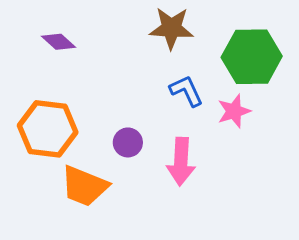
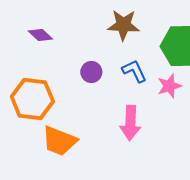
purple circle: (128, 142) -> (91, 72), moved

